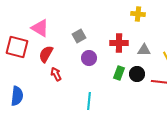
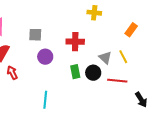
gray square: (79, 36) -> (35, 35), turned 32
gray triangle: (144, 50) -> (105, 58), moved, turned 40
green rectangle: (119, 73) -> (75, 72), turned -32

